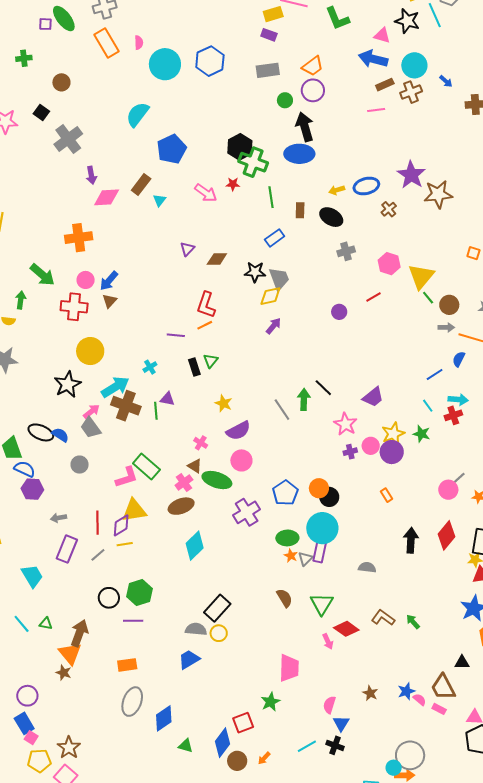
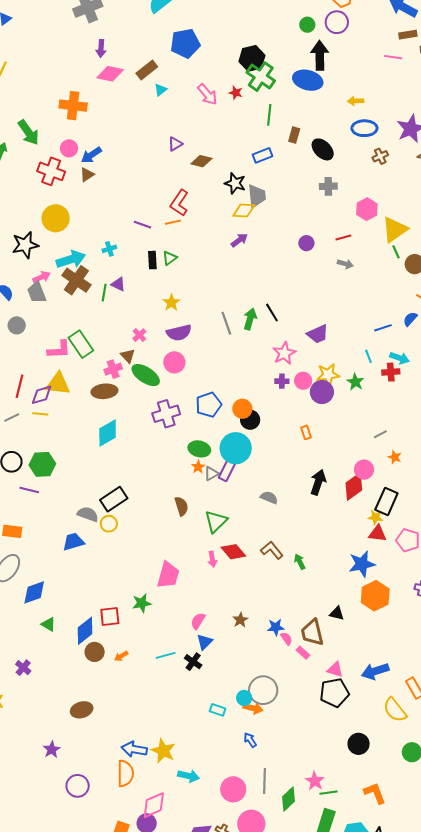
yellow arrow: (337, 190) -> (356, 101), moved
gray arrow: (446, 327) -> (345, 264), moved
pink circle: (448, 490) -> (364, 470), moved

